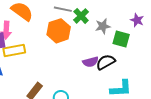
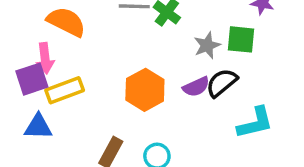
gray star: (103, 26) -> (207, 45), moved
orange hexagon: (59, 31) -> (145, 90), moved

